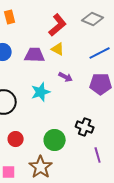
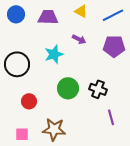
yellow triangle: (58, 49) -> (81, 11), moved
green circle: (55, 140) -> (68, 88), moved
brown star: (41, 167) -> (54, 129), turned -30

